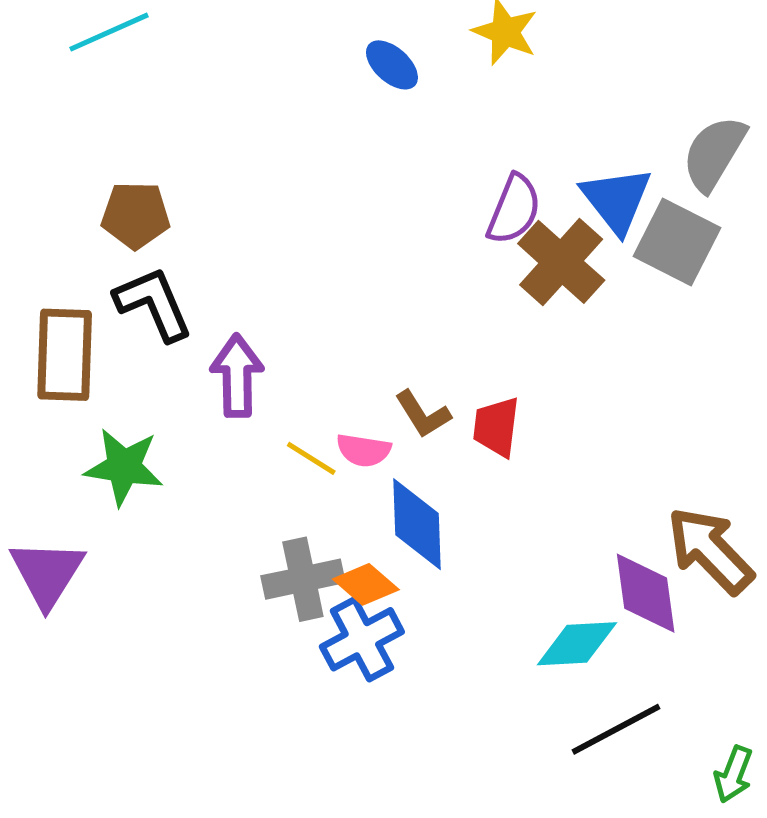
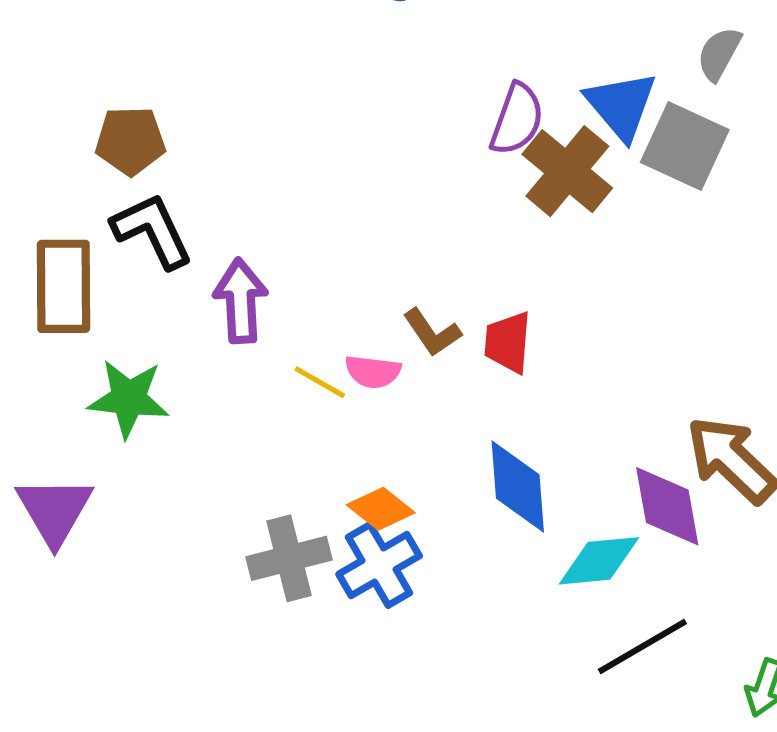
gray semicircle: (714, 153) -> (719, 54), size x0.7
blue diamond: (417, 524) -> (518, 487), moved
gray cross: (303, 579) -> (289, 558), moved

